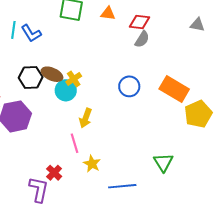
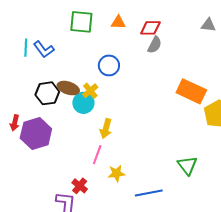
blue circle: (129, 86) -> (109, 65), moved
pink line: (75, 143) -> (97, 155), turned 42
yellow star: (92, 164) -> (116, 173), turned -30

